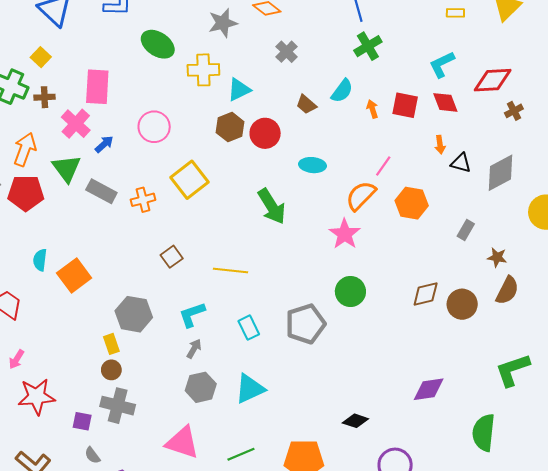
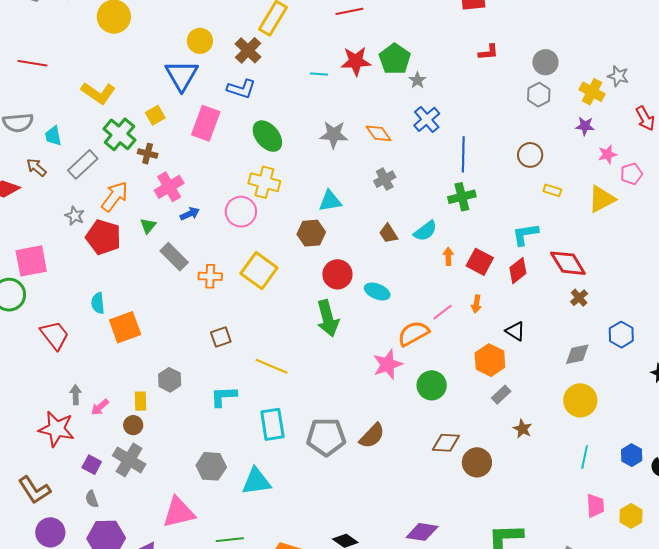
yellow cross: (203, 70) -> (264, 182), moved
red diamond: (493, 80) -> (568, 263), turned 45
pink rectangle: (97, 87) -> (206, 123), moved
red diamond: (445, 102) -> (518, 271), turned 56
brown cross: (514, 111) -> (579, 298), turned -30
red circle: (265, 133) -> (337, 274), moved
orange arrow: (440, 145) -> (476, 304), moved
green triangle: (67, 168) -> (148, 226), size x0.6
gray diamond: (501, 173) -> (577, 354), moved, size x0.7
yellow square: (189, 180) -> (259, 271), turned -33
orange hexagon: (412, 203) -> (490, 360), moved
cyan semicircle: (40, 260) -> (98, 303), turned -30
brown semicircle: (507, 290) -> (372, 436), moved
green circle: (350, 292) -> (432, 385), moved
gray hexagon: (134, 314) -> (170, 380), size x0.7
cyan rectangle: (249, 328) -> (272, 424), size x1.4
gray arrow: (194, 349) -> (76, 395), moved, turned -48
pink arrow: (17, 359) -> (100, 407), moved
pink triangle: (182, 443) -> (179, 512), turned -48

